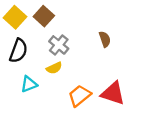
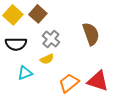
brown semicircle: (105, 39) -> (91, 34), size x1.6
black semicircle: (18, 51) -> (16, 44), turned 70

